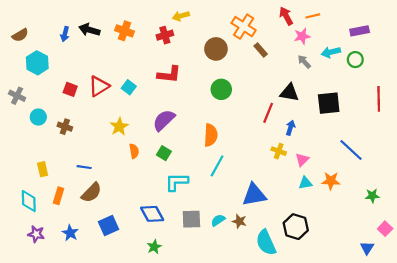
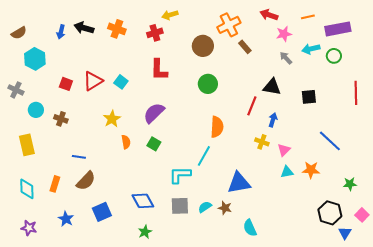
red arrow: (286, 16) -> (269, 15), turned -42
orange line: (313, 16) -> (308, 17), moved
orange cross: (244, 27) -> (229, 25), turned 30
purple rectangle: (360, 31) -> (338, 29), size x1.4
red L-shape: (169, 74) -> (159, 70), turned 85
black square: (329, 103) -> (309, 97), size x0.7
orange semicircle: (211, 135) -> (217, 127), moved
yellow rectangle: (43, 169) -> (27, 145), moved, size x1.5
cyan L-shape: (177, 182) -> (180, 175), moved
black hexagon: (296, 227) -> (330, 213), moved
purple star: (36, 234) -> (29, 228), moved
cyan semicircle: (266, 243) -> (250, 228), size x0.7

